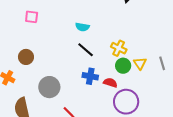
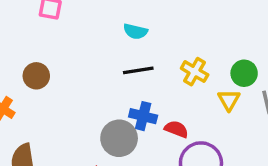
black line: (86, 50) -> (138, 70), turned -54
green circle: (123, 66) -> (244, 73), moved
gray circle: (49, 87) -> (119, 138), moved

